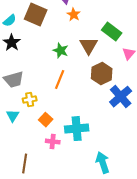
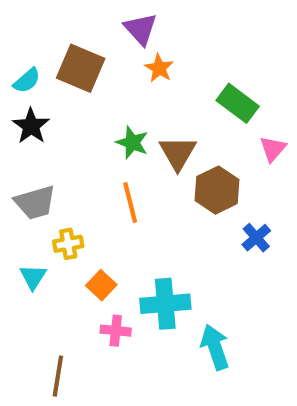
brown triangle: (89, 46) -> (178, 153), moved
orange line: (60, 80) -> (130, 203), turned -36
blue cross: (121, 97) -> (256, 238), size x0.6
cyan arrow: (103, 163) -> (215, 347), moved

